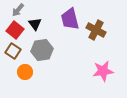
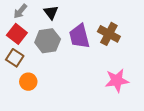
purple trapezoid: (70, 19) -> (79, 36), moved
black triangle: (35, 24) -> (51, 12), moved
gray hexagon: (42, 50) -> (48, 41), moved

